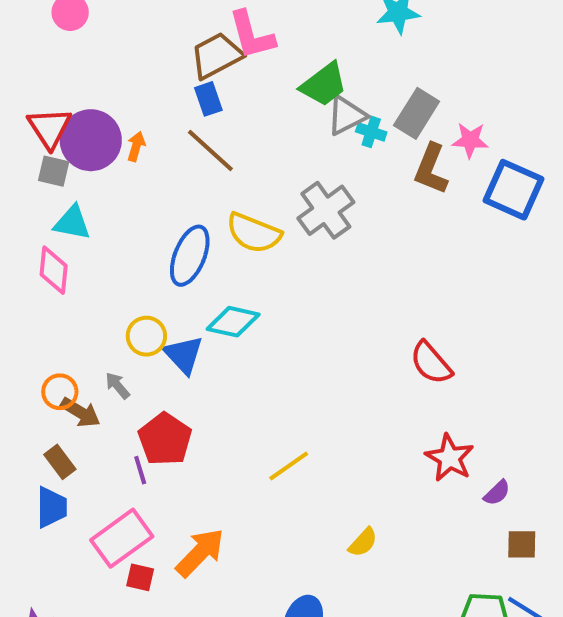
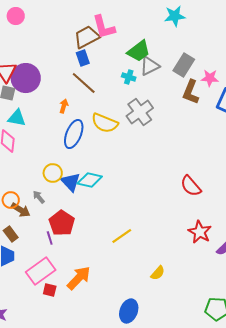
cyan cross: (371, 132) -> (129, 77), moved
orange arrow: (136, 146) -> (64, 106), moved
cyan diamond: (233, 322) -> (90, 180), moved

